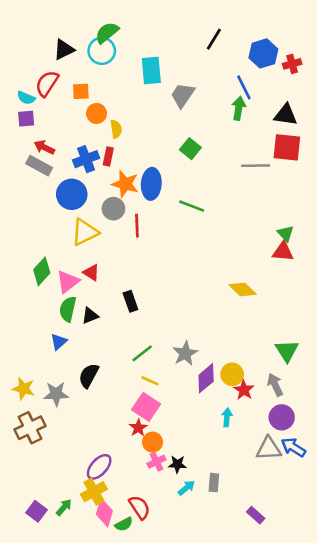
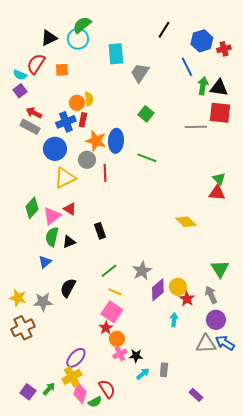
green arrow: (239, 108) -> (203, 86), moved
orange circle: (97, 113) -> (77, 103), moved
purple square: (26, 119) -> (20, 91), turned -32

